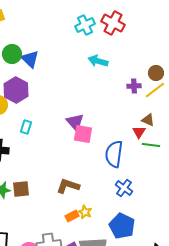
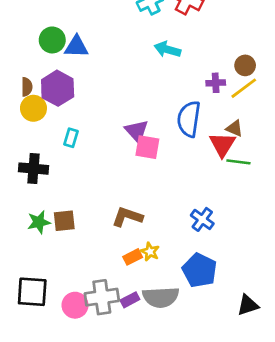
blue triangle: (30, 59) -> (76, 47), turned -42
red triangle: (139, 132) -> (222, 144), size x1.5
blue semicircle: (114, 154) -> (189, 119), moved

